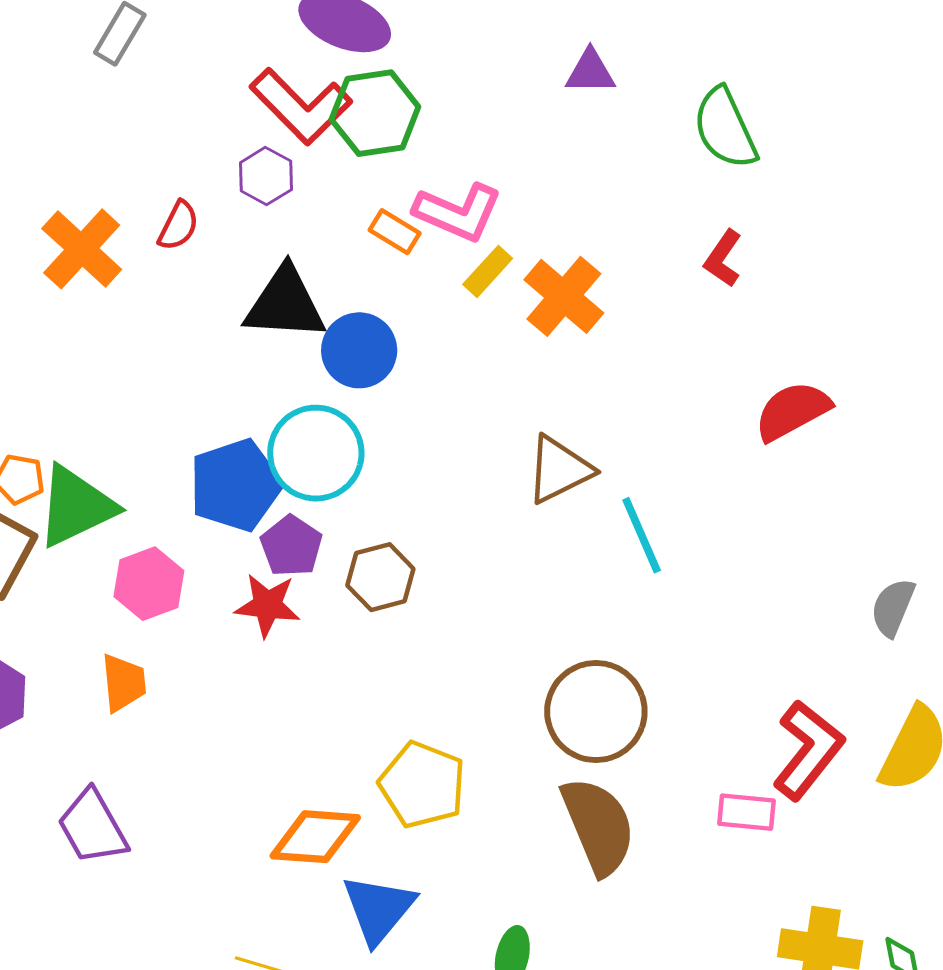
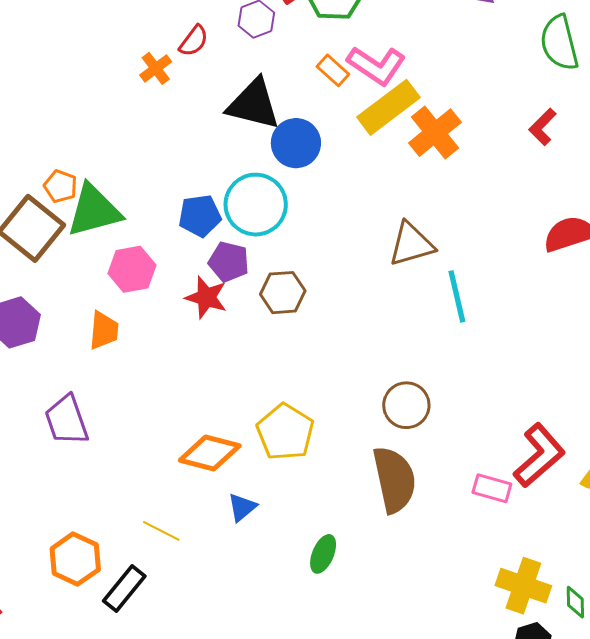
orange cross: (82, 249) -> (156, 68), moved, size x0.6
yellow rectangle: (488, 271) -> (389, 107), size x1.8
blue pentagon: (235, 485) -> (200, 216), size x0.7
purple pentagon: (291, 546) -> (229, 262), turned -30
brown circle: (596, 712) -> (406, 405), size x0.7
blue triangle: (378, 909) -> (242, 507), size x0.6

